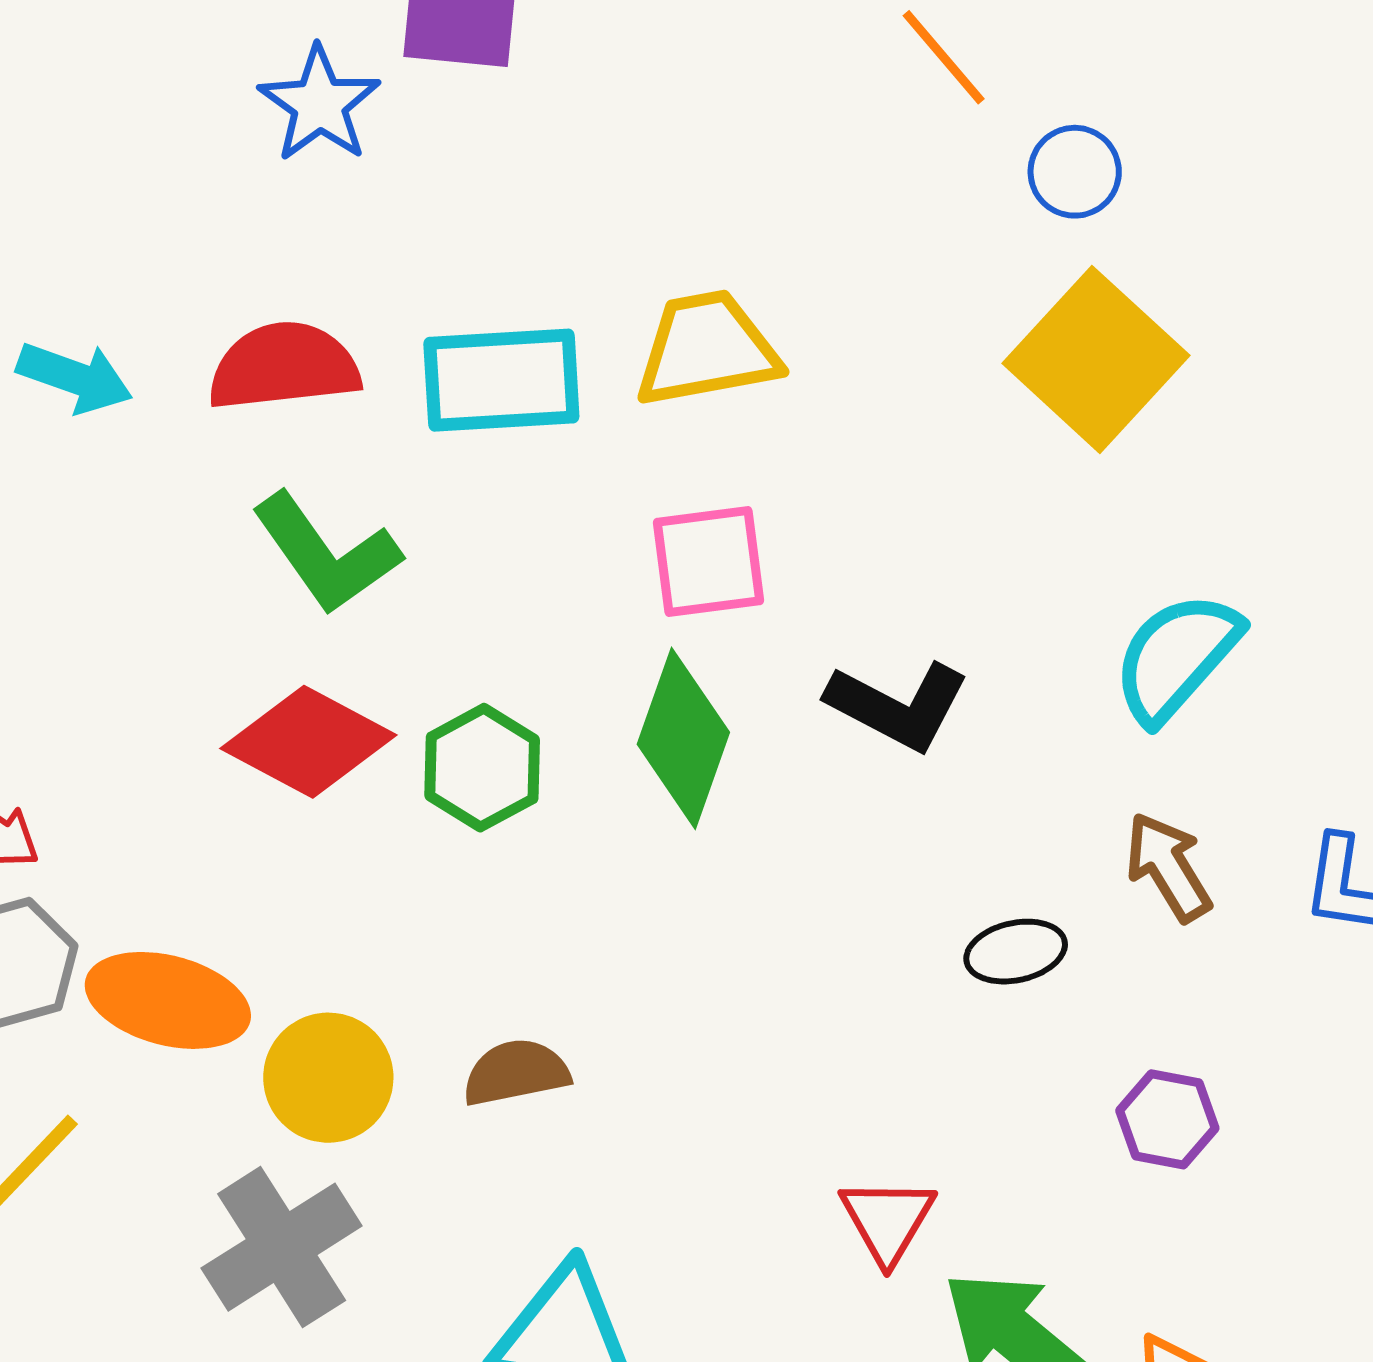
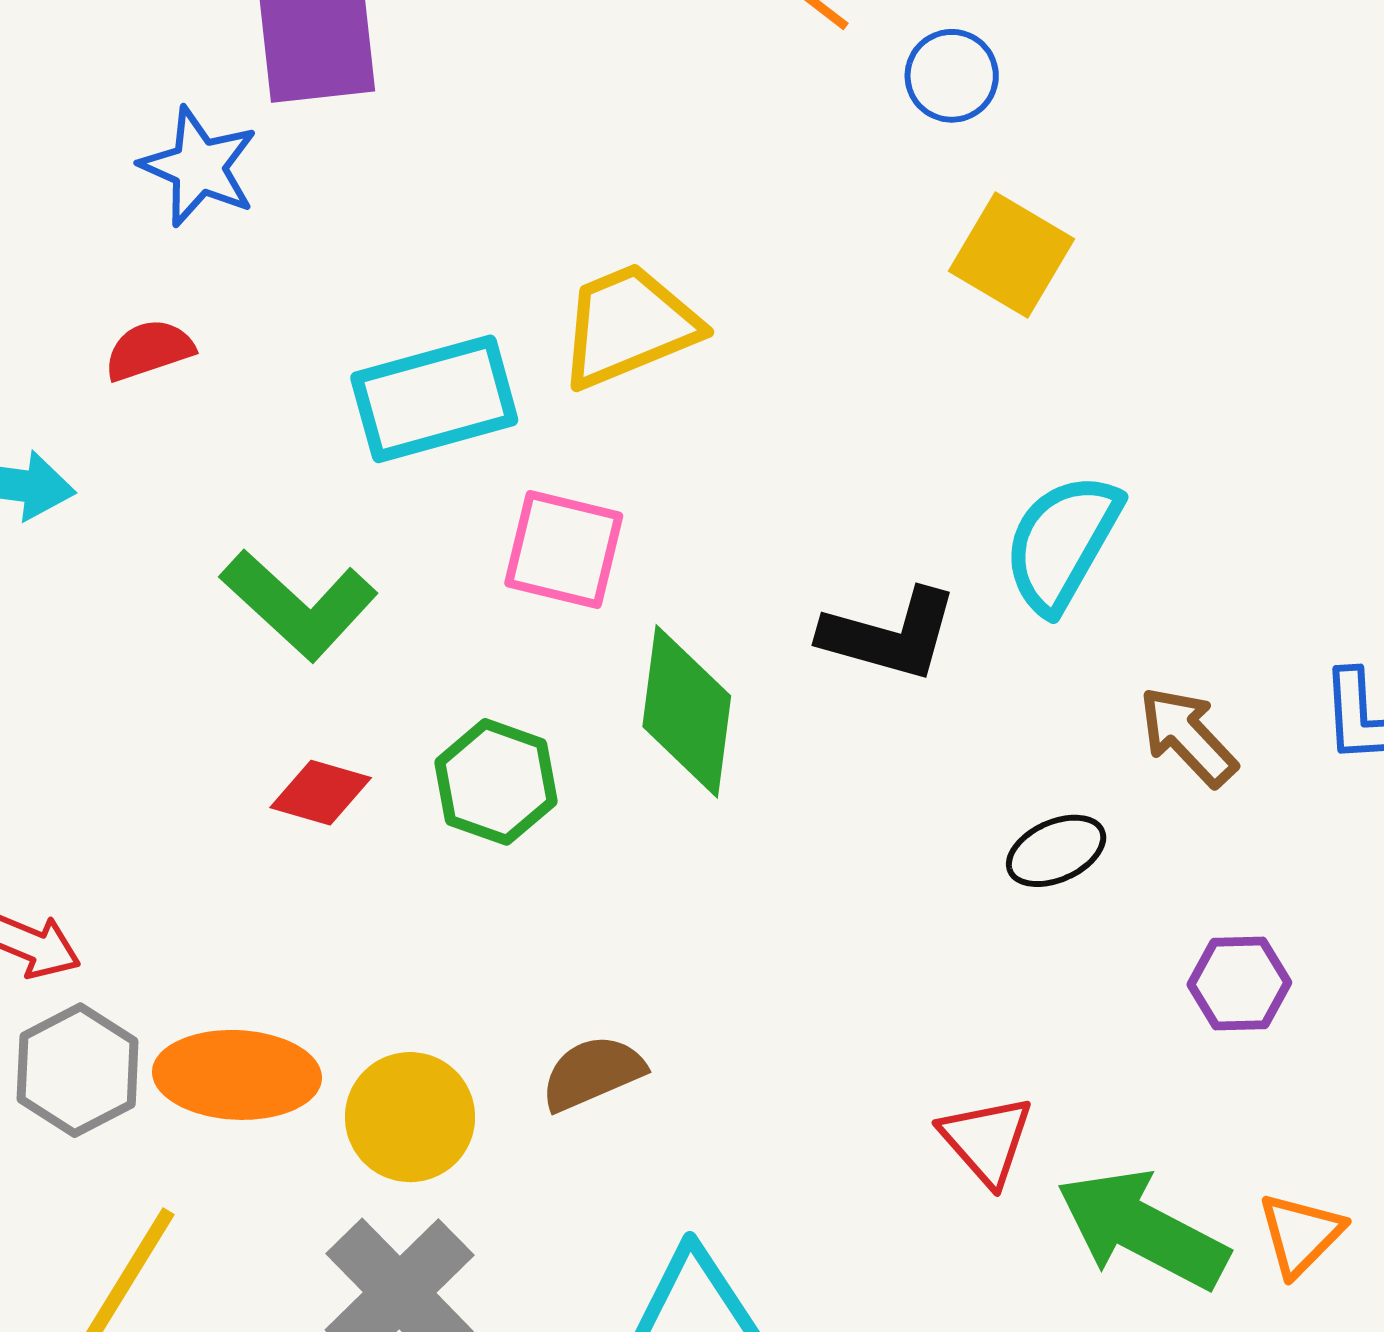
yellow square: (1096, 359) -> (1012, 255), size x0.7
red semicircle: (284, 366) -> (149, 350), moved, size x0.6
pink square: (708, 562) -> (564, 550), moved, turned 33
cyan semicircle: (1176, 657) -> (1062, 543), moved
red diamond: (308, 742) -> (321, 793), size x0.6

